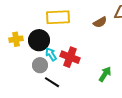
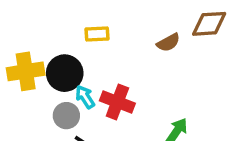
yellow rectangle: (58, 17) -> (97, 34), size x0.6
yellow cross: (16, 39) -> (26, 71), size x1.5

